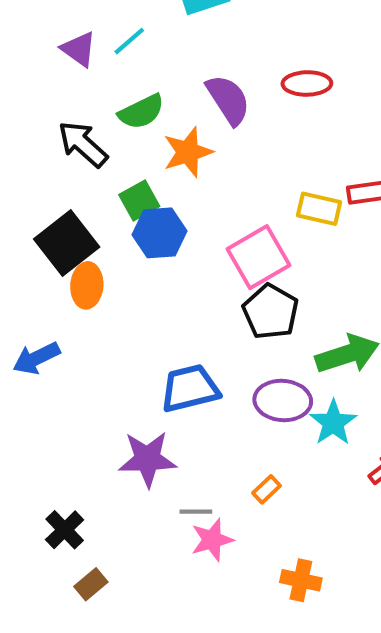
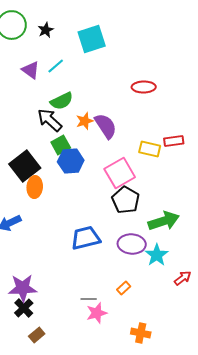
purple semicircle: (228, 100) -> (106, 126), moved
black arrow: (83, 144) -> (50, 120), moved
orange star: (188, 152) -> (85, 121), size x0.7
purple star: (147, 459) -> (23, 288), moved

